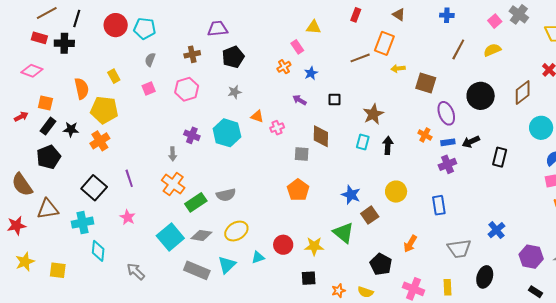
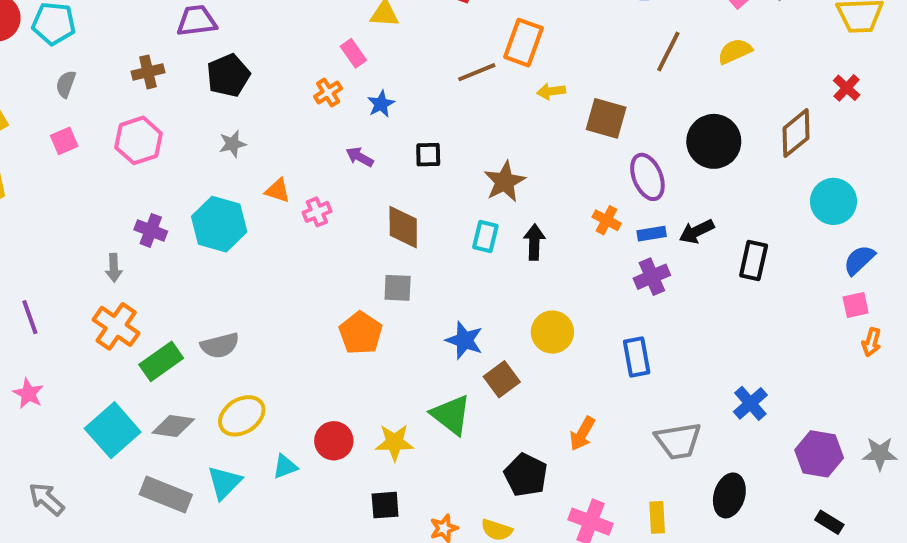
gray square: (302, 154) -> (398, 288), moved

